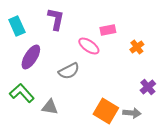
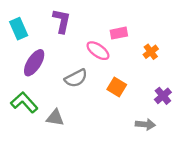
orange square: (106, 111) -> (117, 87), moved, size x0.7

